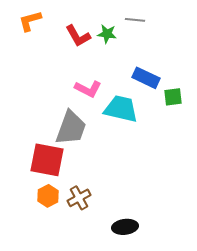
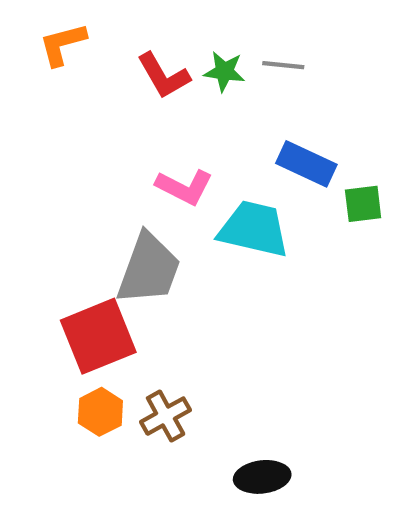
gray line: (135, 20) -> (283, 65), moved
red square: (47, 160) -> (98, 336), turned -33

